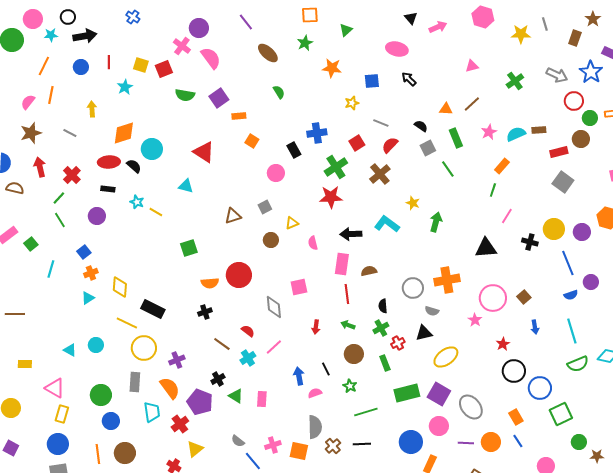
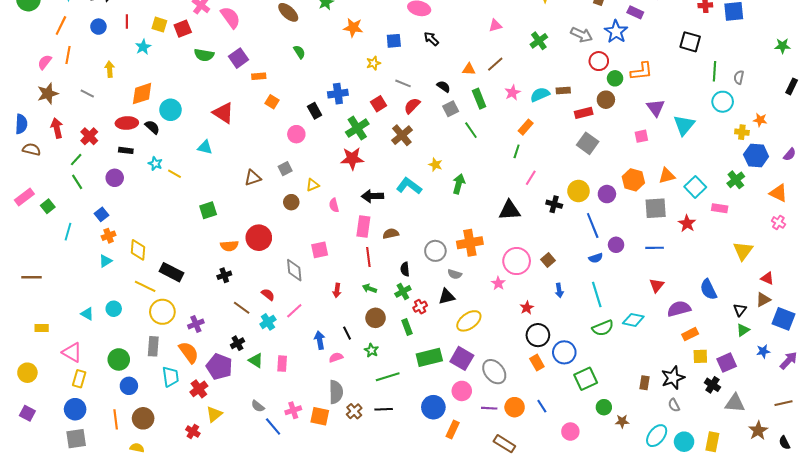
orange rectangle: (516, 417) -> (537, 363), moved

